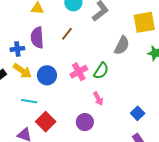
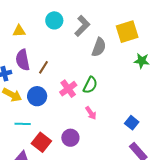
brown line: (67, 34) -> (44, 67), moved
gray semicircle: (122, 45) -> (99, 47), moved
purple circle: (85, 122) -> (70, 138), moved

